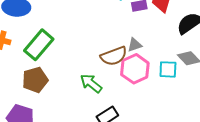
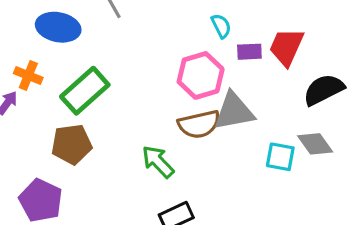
gray triangle: (135, 45) -> (234, 111), size x1.8
pink hexagon: (135, 69) -> (201, 75), moved

